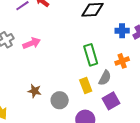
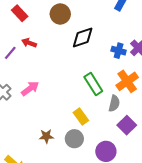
blue cross: (122, 31) -> (119, 51), turned 32
orange cross: (122, 61) -> (127, 81), size x1.5
yellow rectangle: (86, 85) -> (81, 117), moved

